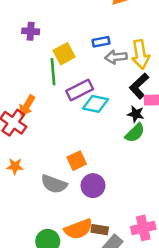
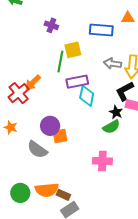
blue rectangle: (101, 42) -> (101, 30), moved, size x1.6
cyan diamond: (95, 104) -> (87, 96), turned 75
purple circle: (93, 186) -> (50, 126), moved
pink cross: (143, 228) -> (102, 161), moved

